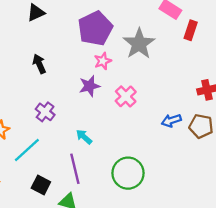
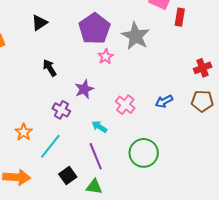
purple star: (89, 86) -> (84, 89), moved
pink cross: (126, 96) -> (125, 105), moved
blue arrow: (171, 121) -> (164, 101), moved
black square: (41, 185) -> (68, 176), turned 36

